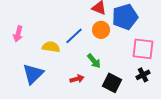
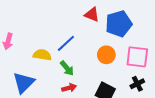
orange circle: (101, 30) -> (106, 55), moved
green arrow: (94, 61) -> (67, 68), moved

